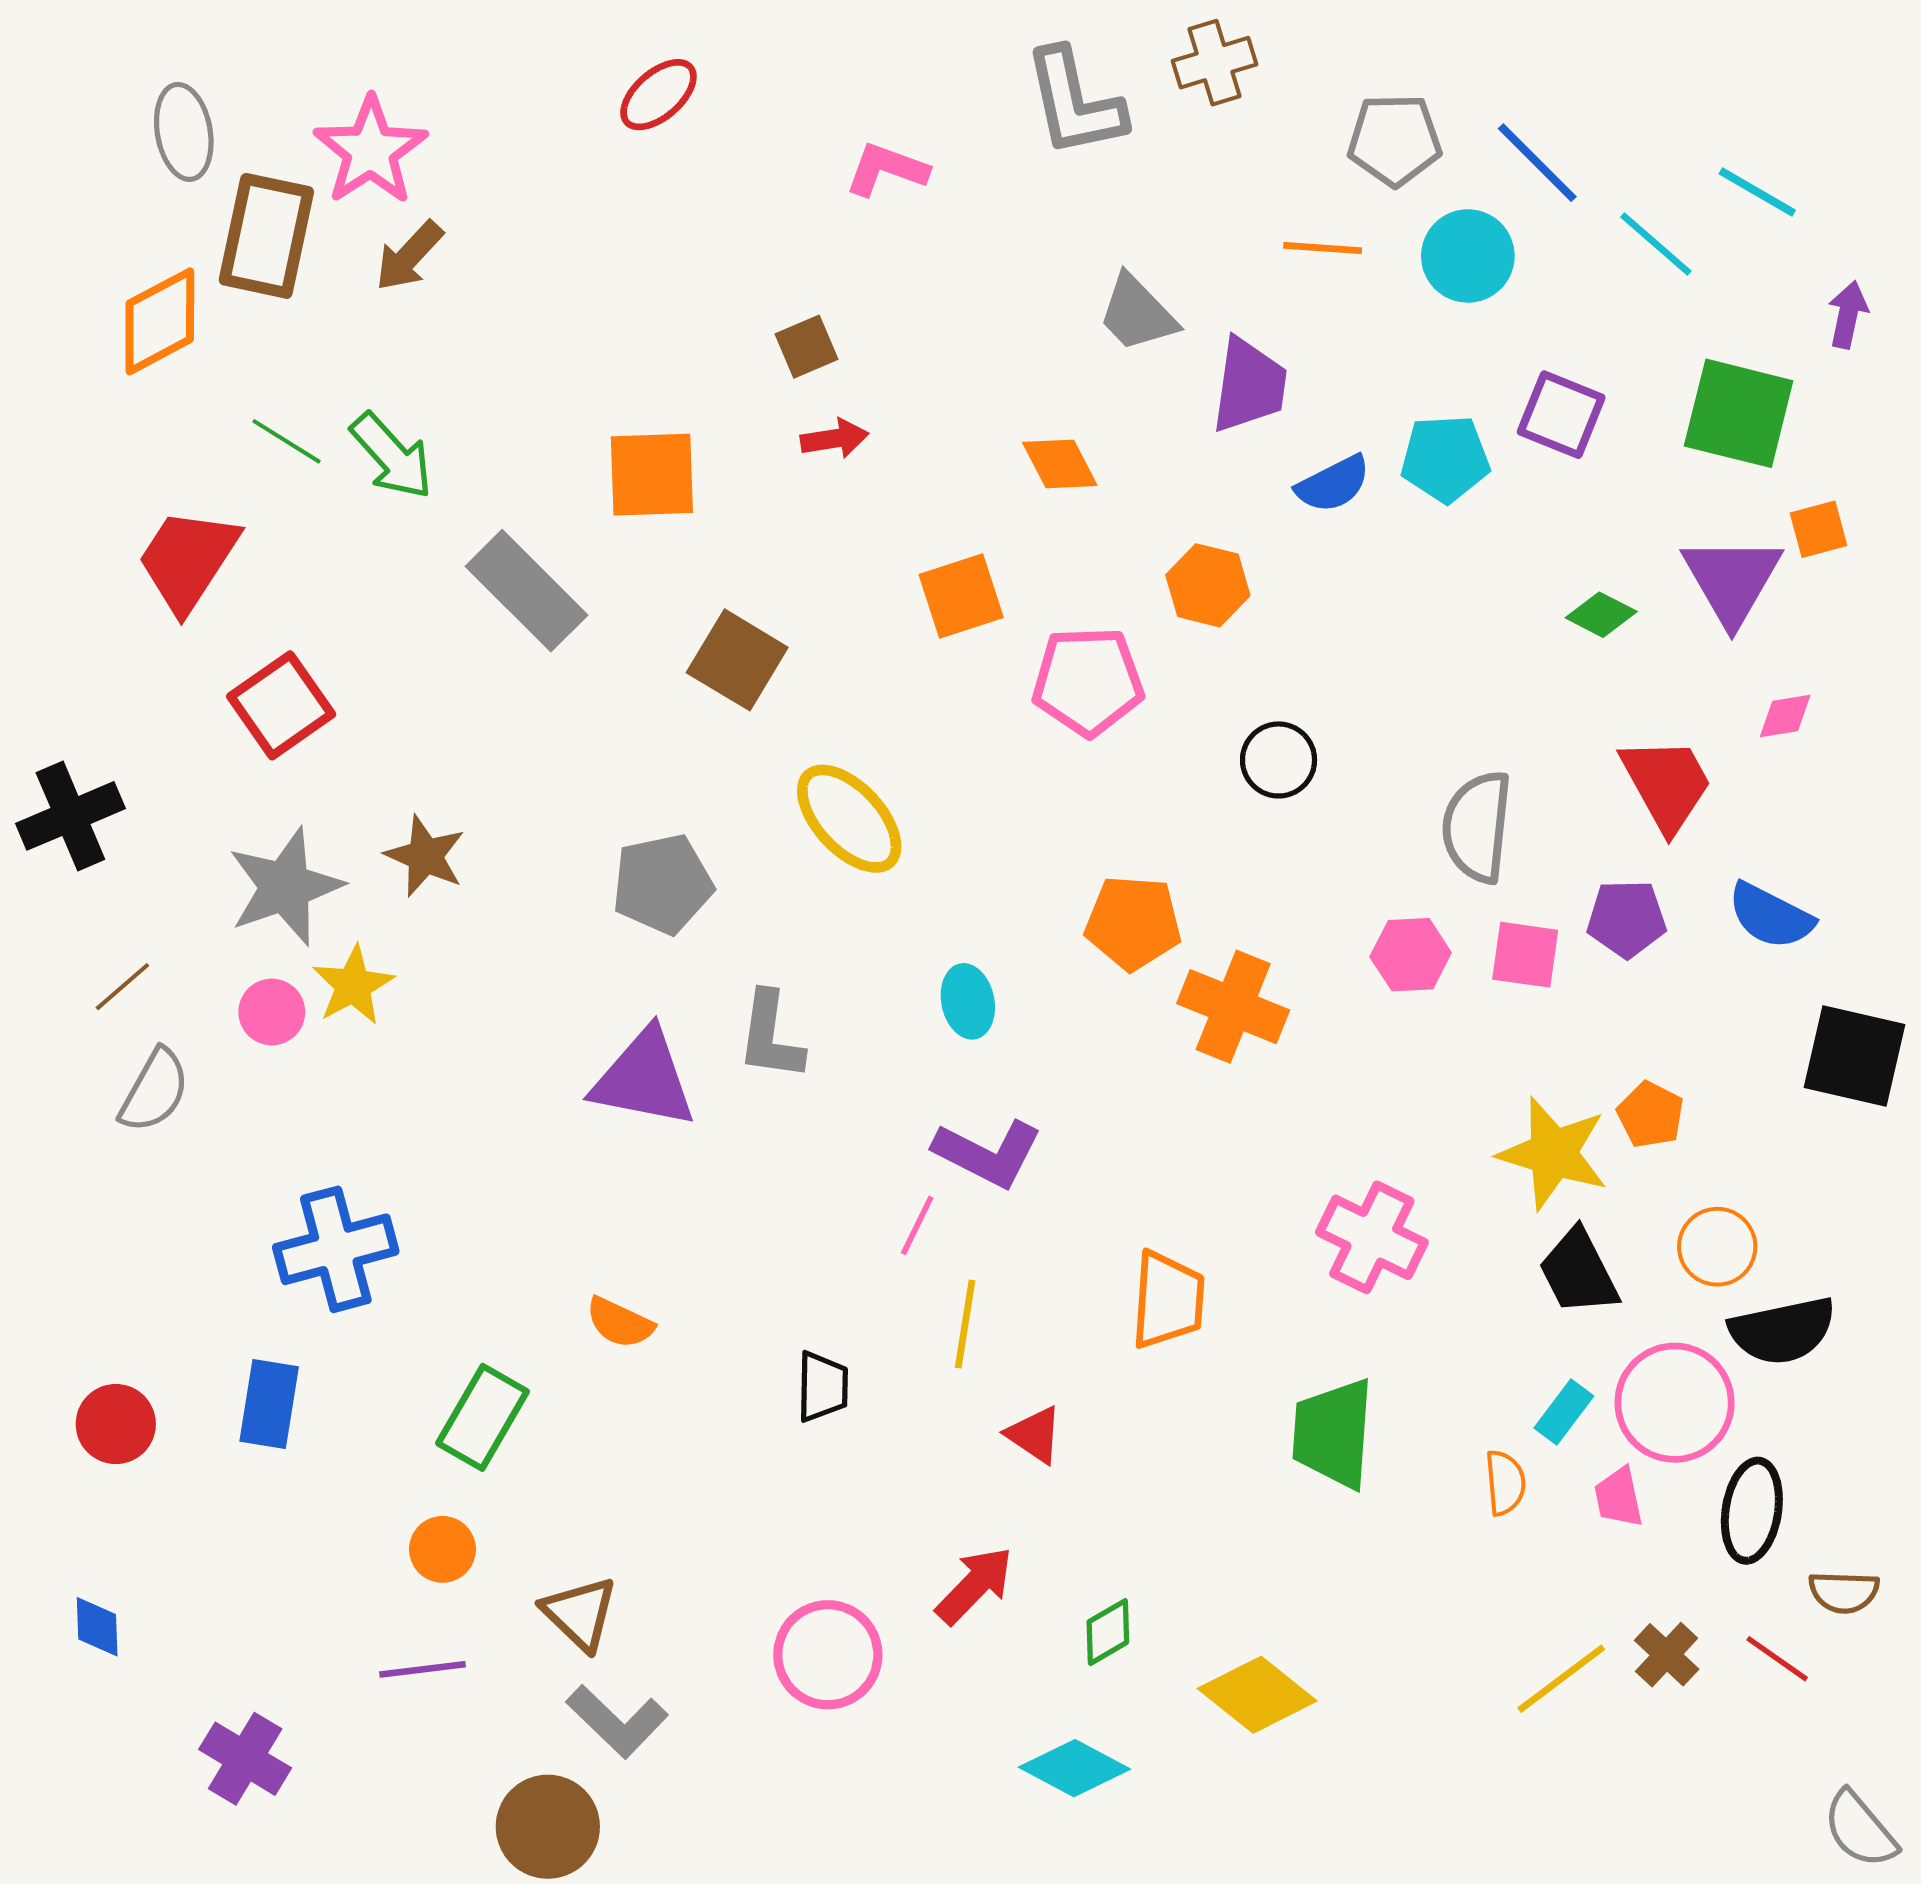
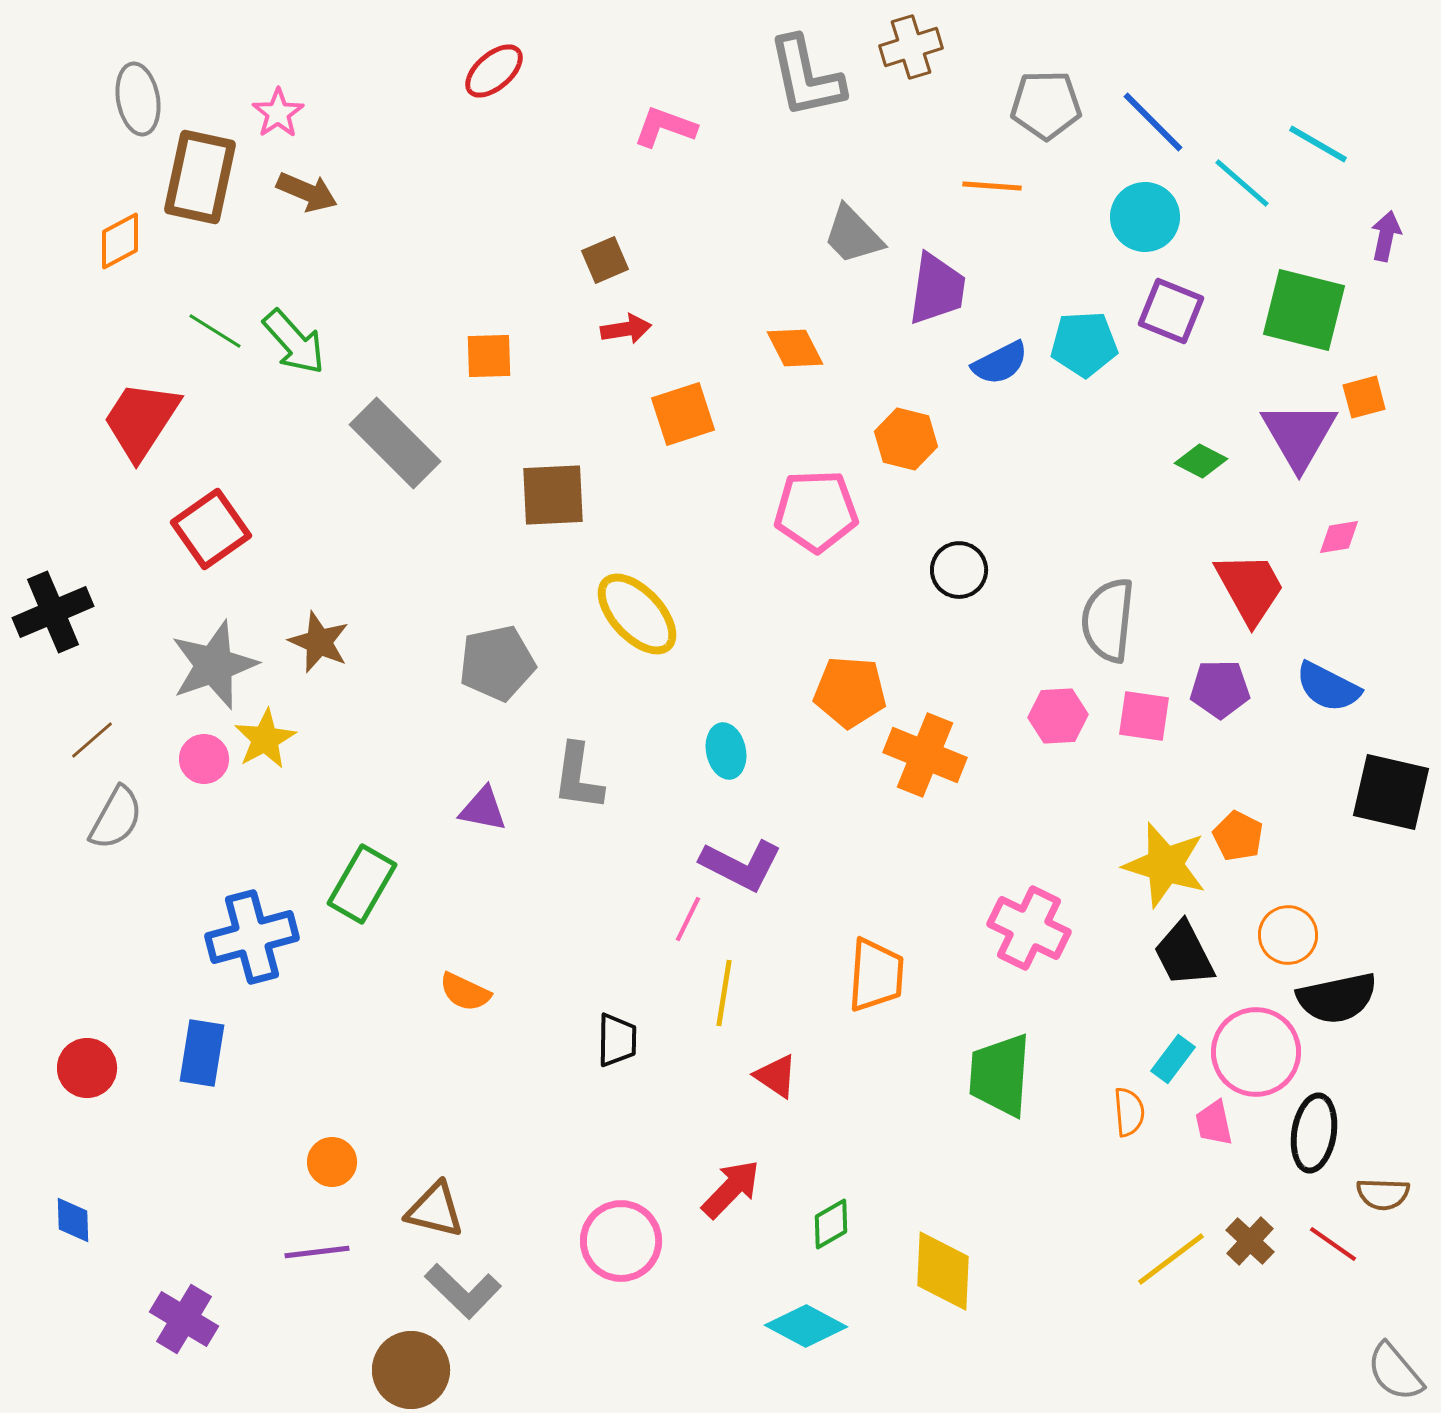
pink star: (370, 151) -> (278, 113), size x0.6
brown arrow: (409, 256) -> (307, 192), turned -110
cyan circle: (1468, 256) -> (1145, 217), moved
orange diamond: (160, 321) -> (120, 241), size x0.7
orange square: (652, 475) -> (489, 356), size x0.7
orange square: (961, 596) -> (683, 414), moved
brown square: (737, 660) -> (553, 495), turned -34
purple triangle: (644, 1079) -> (483, 809), size x0.6
green rectangle: (482, 1417) -> (362, 884), moved
brown triangle: (580, 1613) -> (435, 1210), turned -30
yellow diamond: (1257, 1695) -> (943, 1271), turned 54

